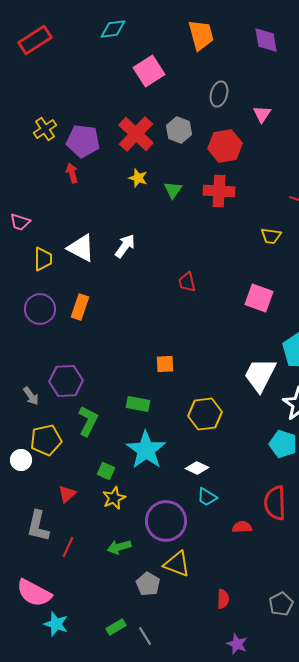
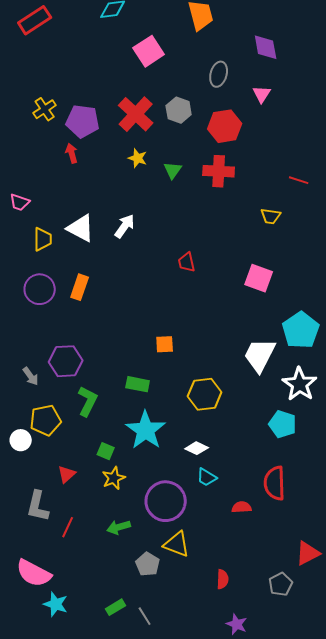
purple diamond: (266, 40) -> (266, 47), moved

